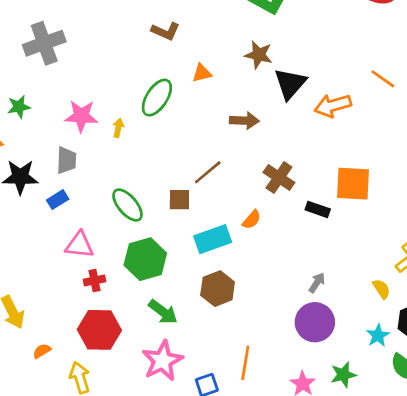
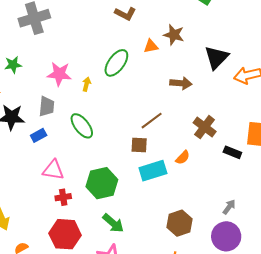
brown star: (259, 55) -> (174, 35), moved
brown square: (179, 200) -> (139, 145), moved
green ellipse: (127, 205) -> (82, 126), moved
brown hexagon: (218, 289) -> (180, 223), moved

